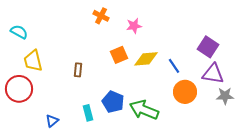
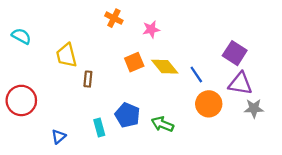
yellow diamond: (146, 59) -> (165, 67), turned 55
yellow trapezoid: (33, 61) -> (66, 55), moved
green arrow: (144, 110) -> (162, 124), size x0.7

